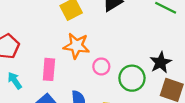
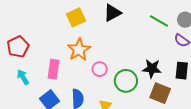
orange star: (76, 46) -> (79, 50), turned 30
black star: (161, 62) -> (152, 69), turned 30

